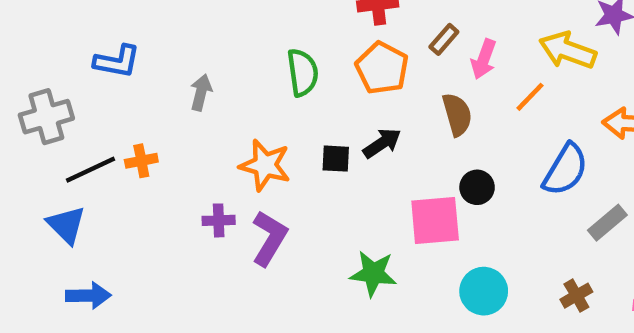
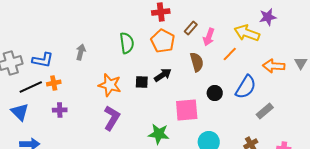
blue L-shape: (117, 61) -> (43, 60), moved
black circle: (477, 187) -> (215, 93), moved
purple cross: (219, 220) -> (60, 110), moved

